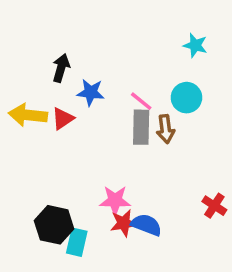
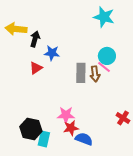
cyan star: (195, 45) -> (104, 17), moved, size x1.5
pink line: (141, 101) -> (104, 67), moved
yellow arrow: (28, 115) -> (16, 29), moved
blue semicircle: (146, 225) -> (84, 139), moved

